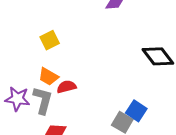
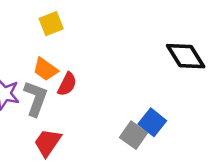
red semicircle: (66, 87) -> (67, 84), turned 126

